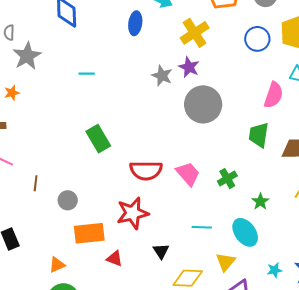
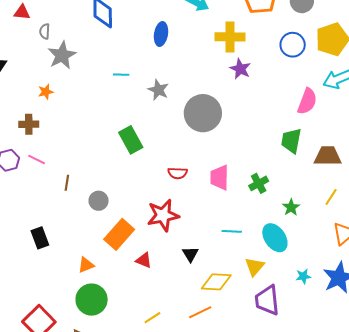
blue ellipse: (135, 23) -> (161, 34), moved
yellow cross: (195, 33) -> (230, 37), turned 32
purple star: (189, 67) -> (240, 69), moved
gray star: (162, 76) -> (158, 90), moved
gray circle: (203, 104) -> (203, 113), moved
red semicircle: (146, 170) -> (178, 173), size x0.6
pink trapezoid: (188, 174) -> (220, 178), turned -140
orange rectangle: (89, 233) -> (119, 234), turned -44

